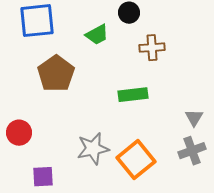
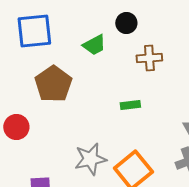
green rectangle: (133, 95) -> (130, 105), size x0.7
red circle: (19, 133) -> (16, 127), moved

